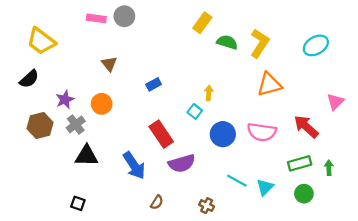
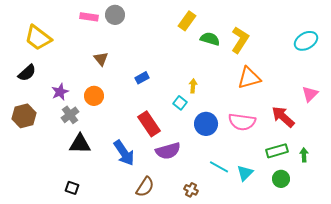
cyan ellipse: (316, 45) -> (306, 41), moved
brown hexagon: (40, 125) -> (24, 116), moved
brown semicircle: (157, 202) -> (145, 187), size x1.5

